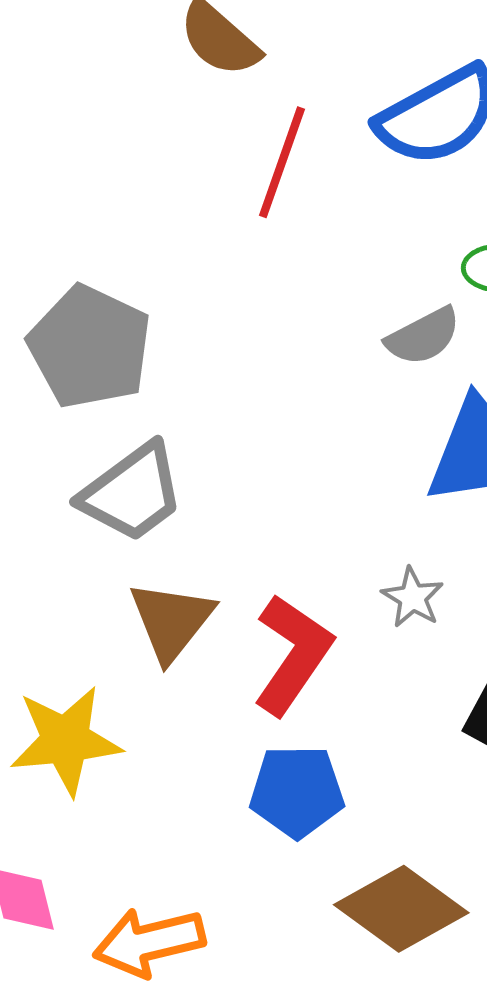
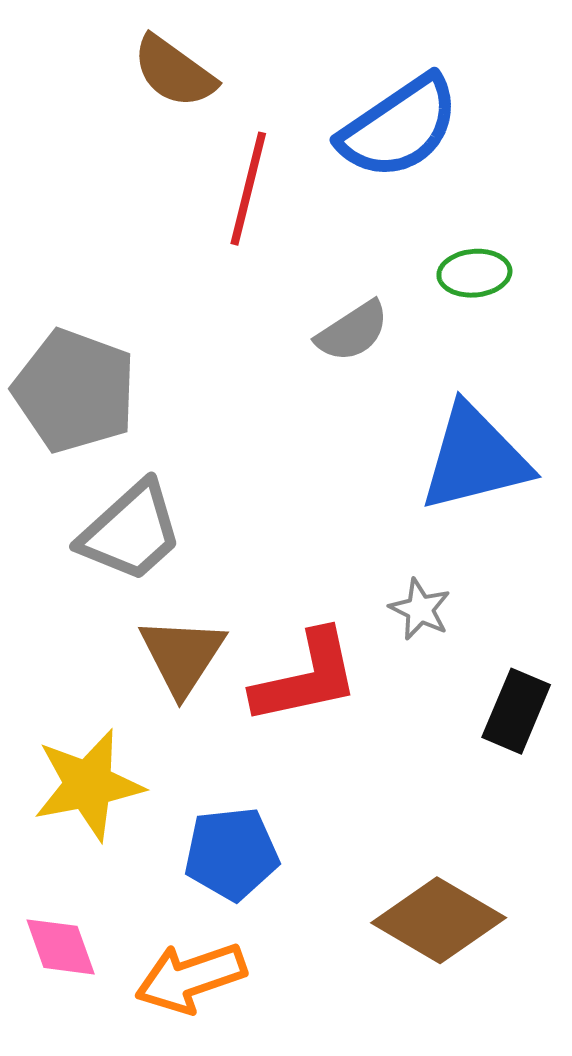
gray semicircle: (423, 336) -> (353, 331), moved
red L-shape: (293, 654) -> (306, 677), turned 49
blue pentagon: (297, 791) -> (231, 854), moved

